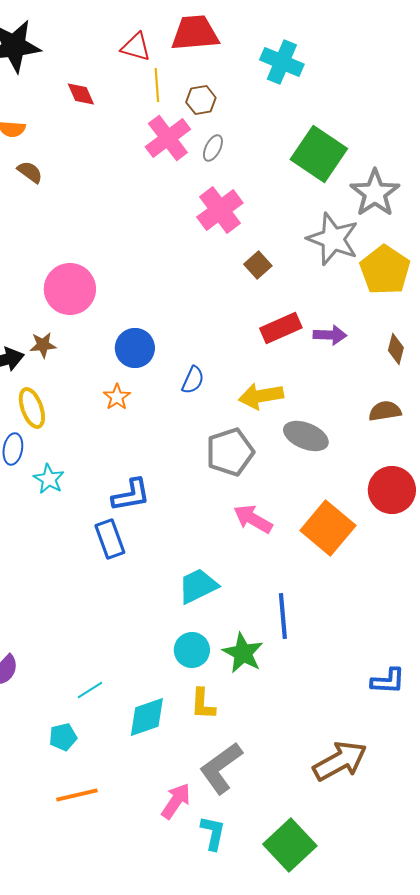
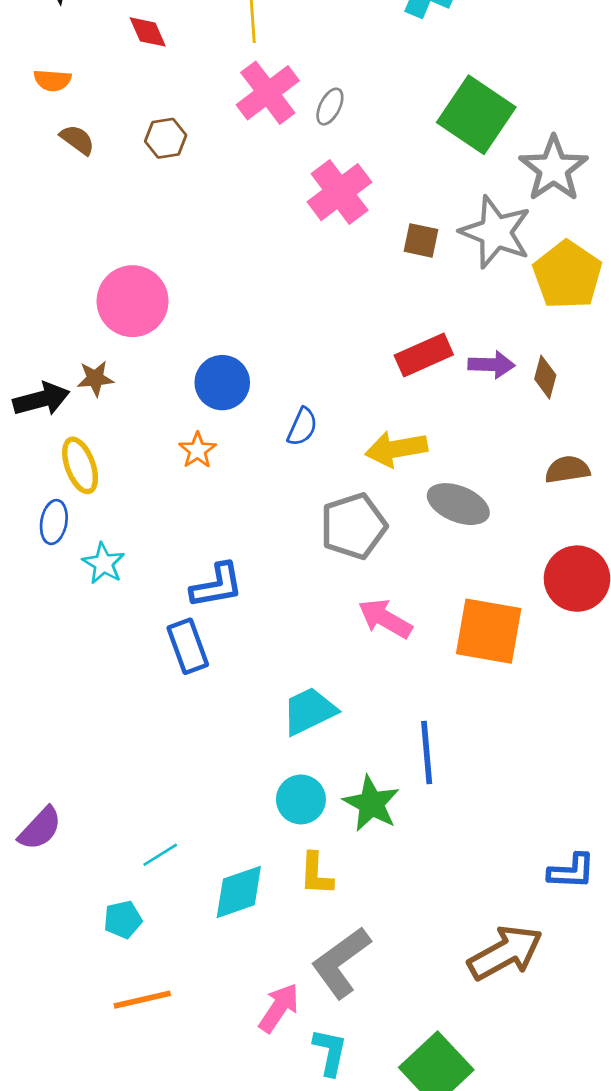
brown hexagon: (201, 100) -> (166, 138), moved
brown square: (258, 265) -> (421, 240), moved, turned -36
brown diamond: (396, 349) -> (545, 377), moved
orange square: (328, 528) -> (489, 631), turned -30
blue L-shape: (388, 681) -> (571, 871), moved

